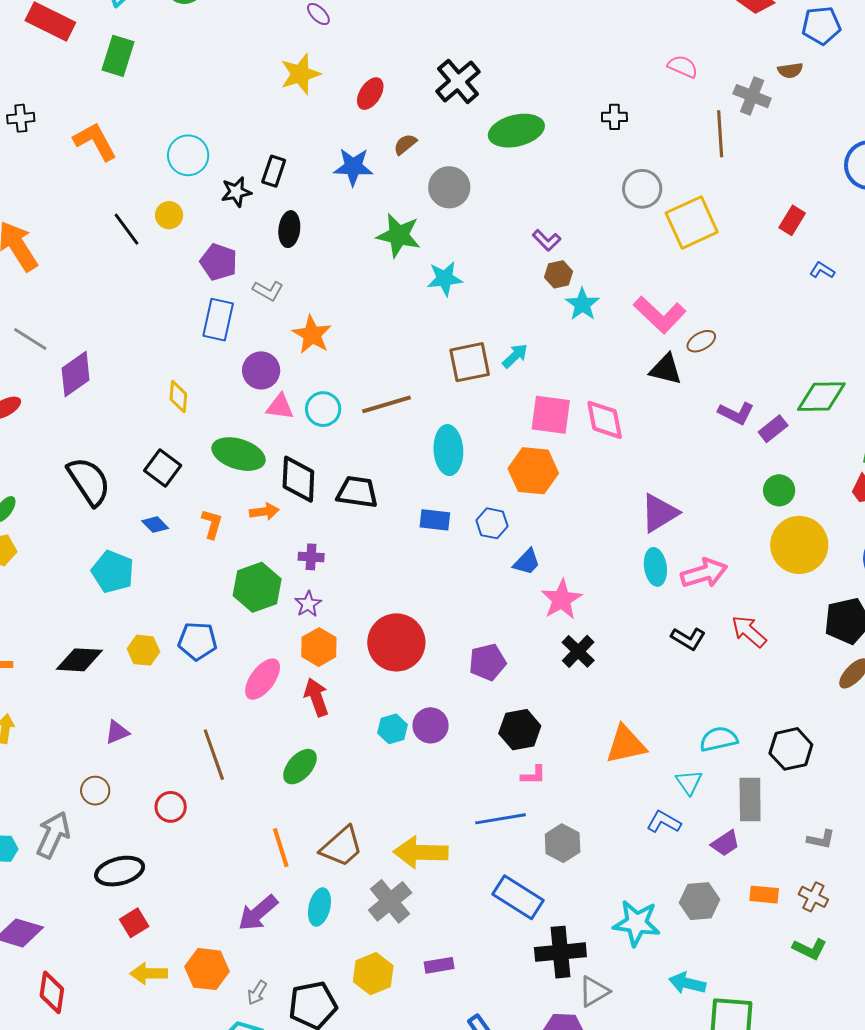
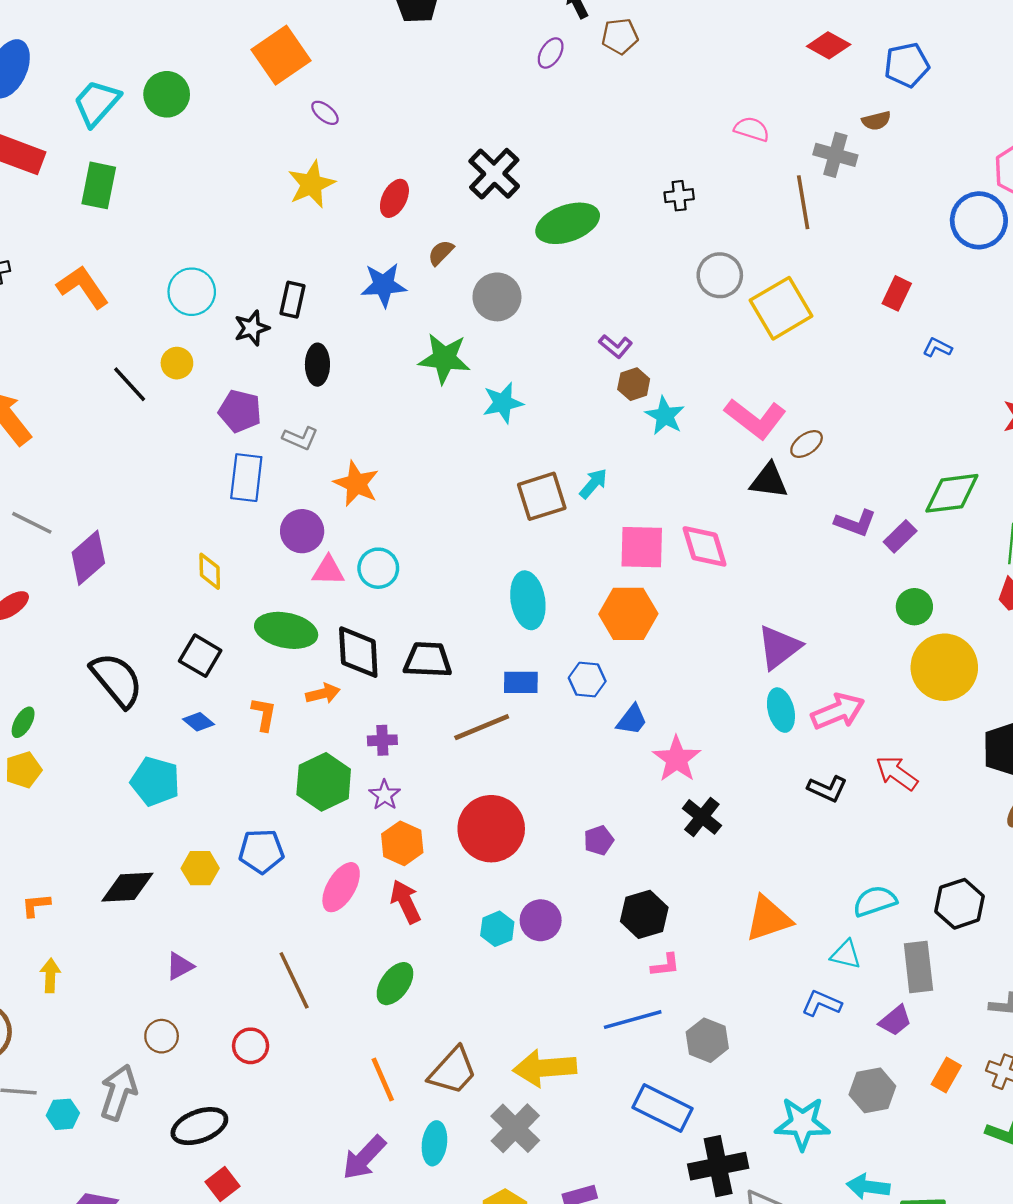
brown line: (386, 404) -> (482, 727), moved
purple pentagon: (487, 662) -> (599, 840), size x0.7
cyan triangle: (689, 782) -> (846, 955), turned -36
orange rectangle: (764, 895) -> (946, 1075), turned -60

